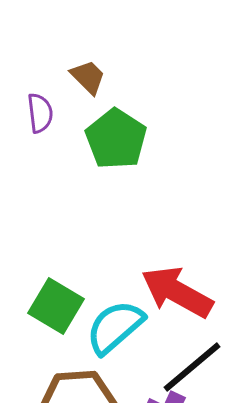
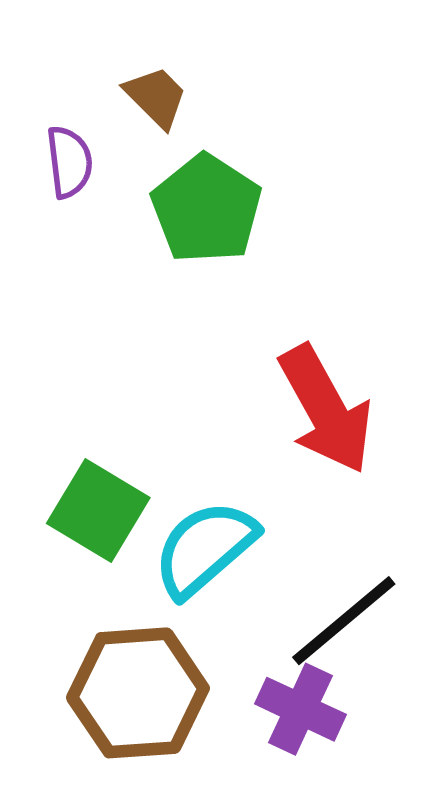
red arrow: (177, 292) -> (326, 409), moved, turned -148

